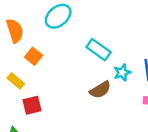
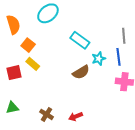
yellow rectangle: (16, 81) -> (33, 64), moved
red square: (32, 105) -> (14, 73), moved

